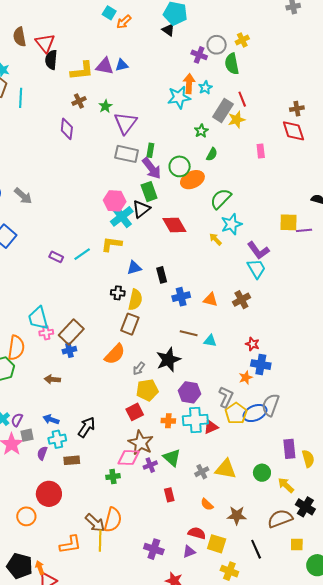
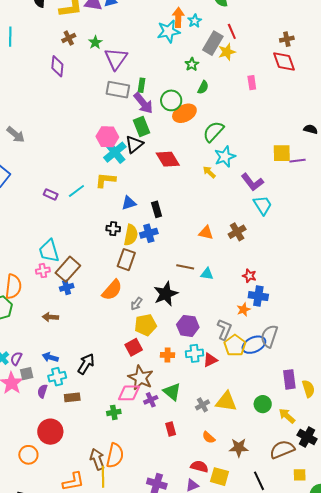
cyan trapezoid: (256, 269) -> (263, 205), moved
blue cross: (181, 297) -> (149, 233), moved
cyan trapezoid: (38, 318) -> (49, 251), moved
cyan cross: (195, 420) -> (195, 353), size x0.7
brown arrow: (95, 523) -> (97, 459), turned -150

